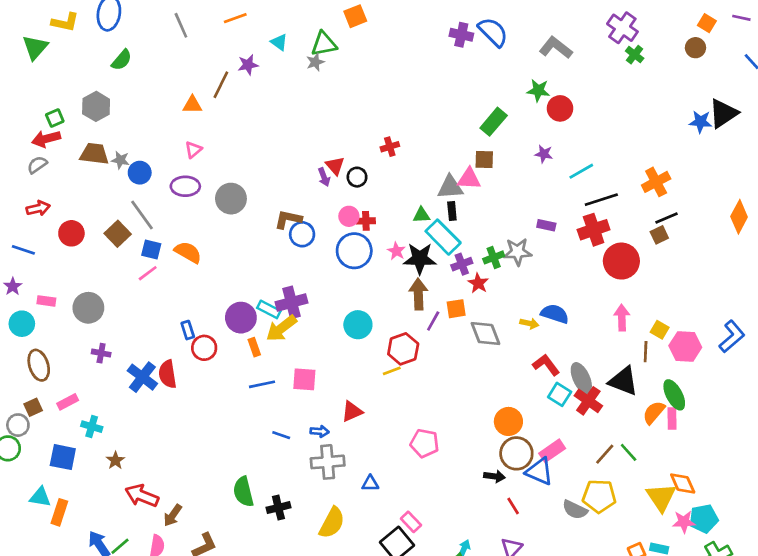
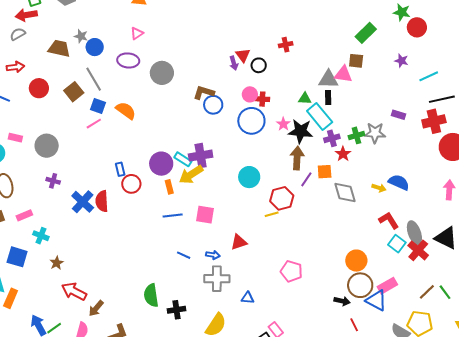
brown trapezoid: (94, 154) -> (59, 48), moved

